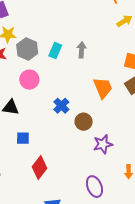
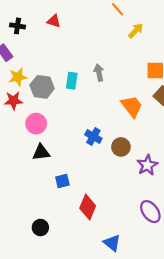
pink circle: (29, 80) -> (36, 124), moved

